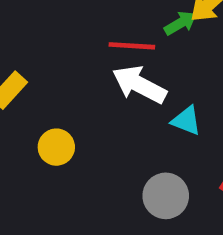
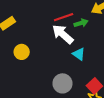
green arrow: (180, 23) -> (81, 23), moved
red line: (132, 46) -> (64, 17), turned -36

